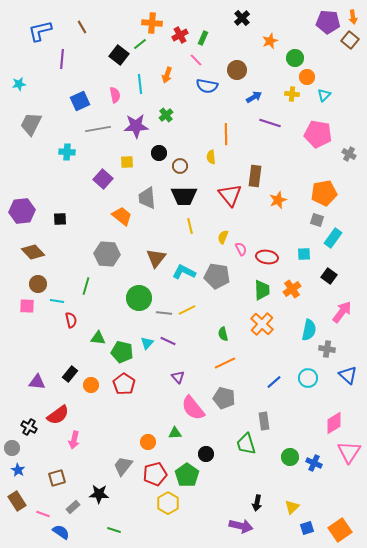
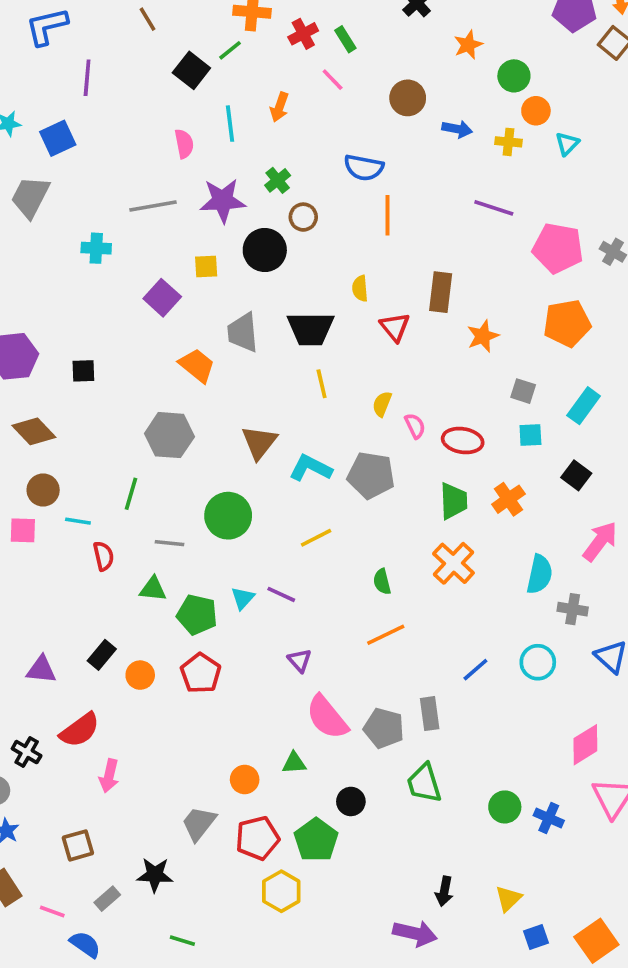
brown line: (82, 27) -> (148, 19), moved
green rectangle: (203, 38) -> (345, 39), turned -56
blue semicircle: (207, 86) -> (364, 168), moved
blue arrow: (254, 97) -> (457, 129), moved, turned 42
blue square: (80, 101) -> (58, 138), moved
purple line: (270, 123) -> (494, 208), moved
pink pentagon: (318, 134) -> (558, 248), moved
black circle: (159, 153) -> (265, 250), size x1.5
yellow semicircle: (211, 157) -> (360, 288), moved
brown circle: (180, 166) -> (303, 217), moved
red triangle: (230, 195) -> (395, 327), size x0.7
gray square: (317, 220) -> (523, 391), moved
gray line: (164, 313) -> (169, 543), moved
gray pentagon: (224, 398) -> (384, 728), moved
gray rectangle: (264, 421) -> (430, 714), moved

